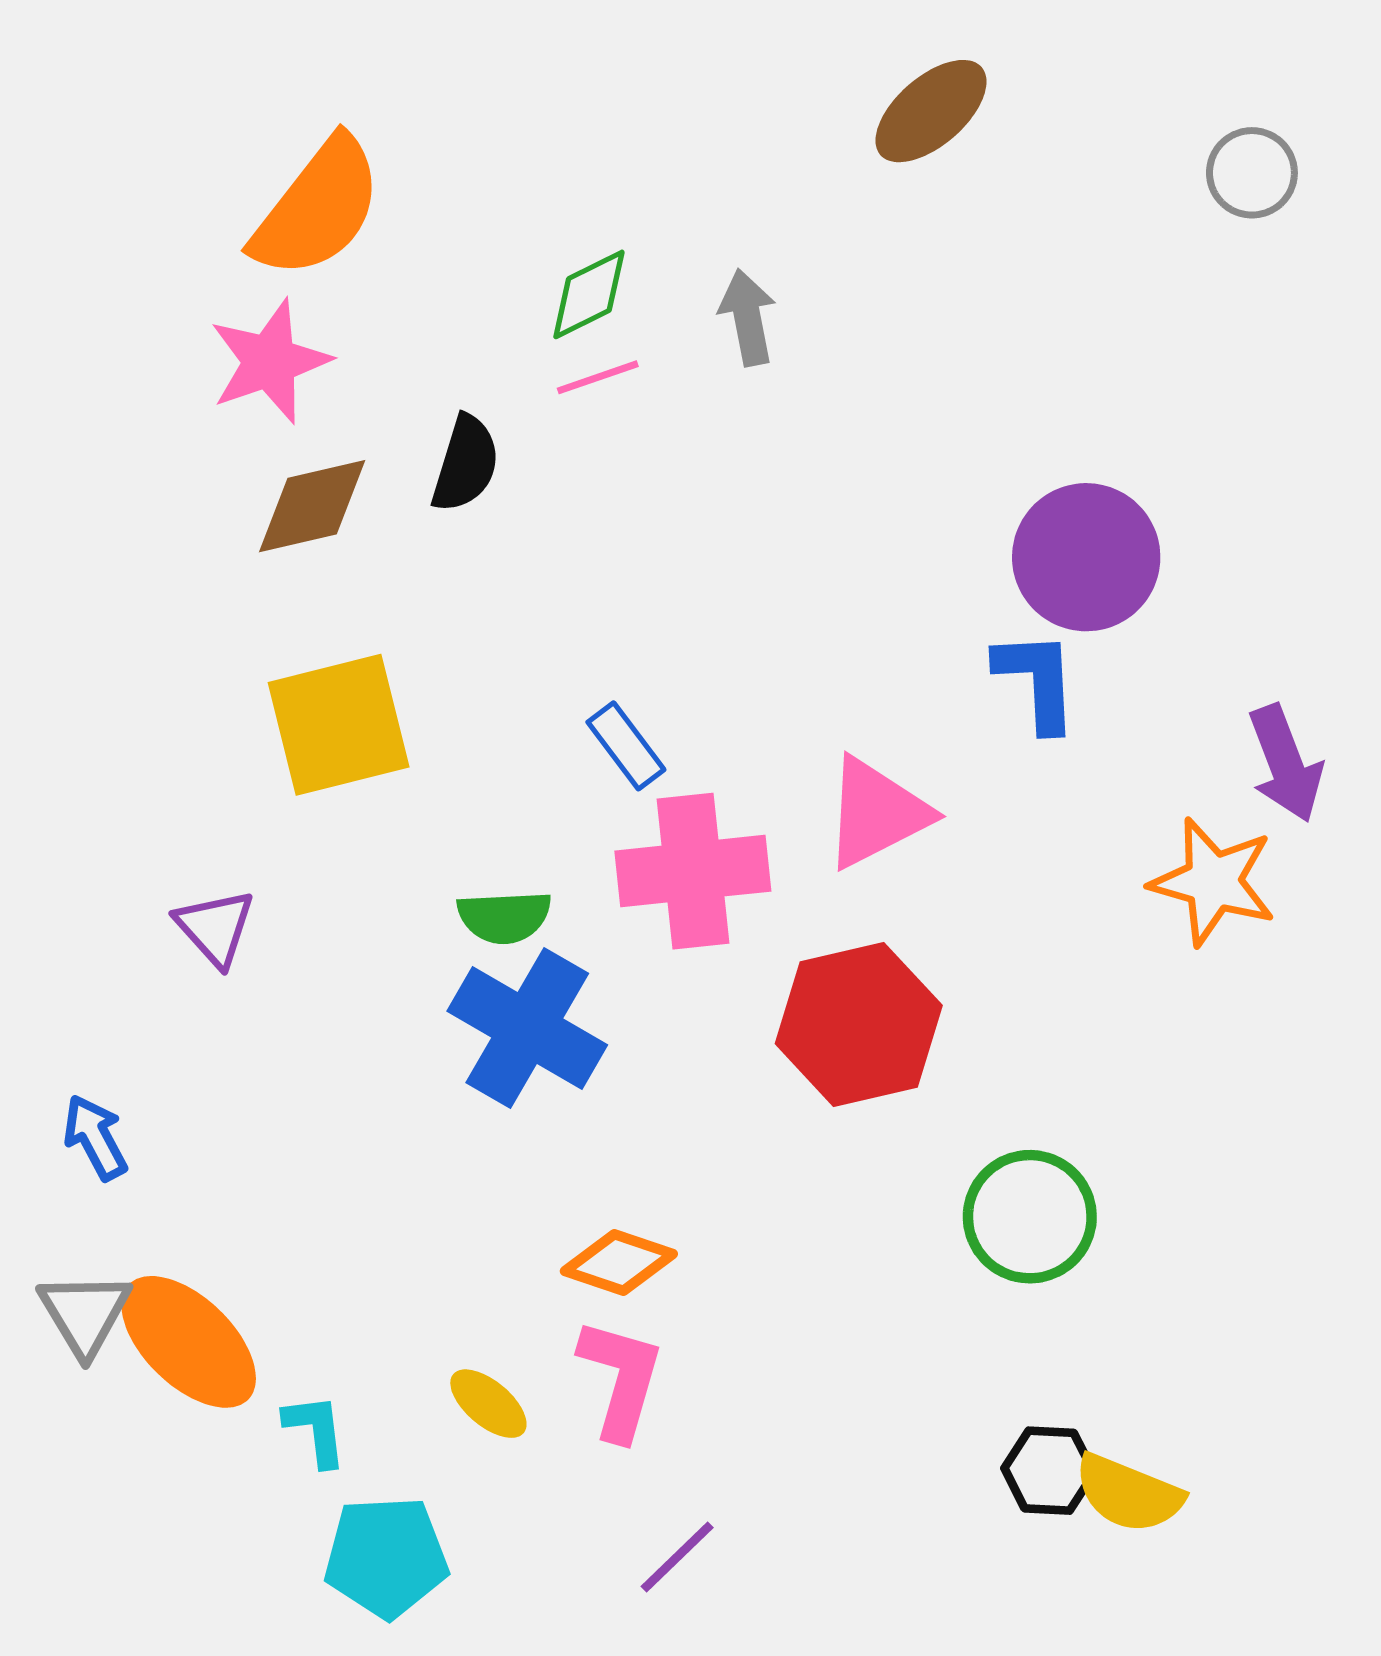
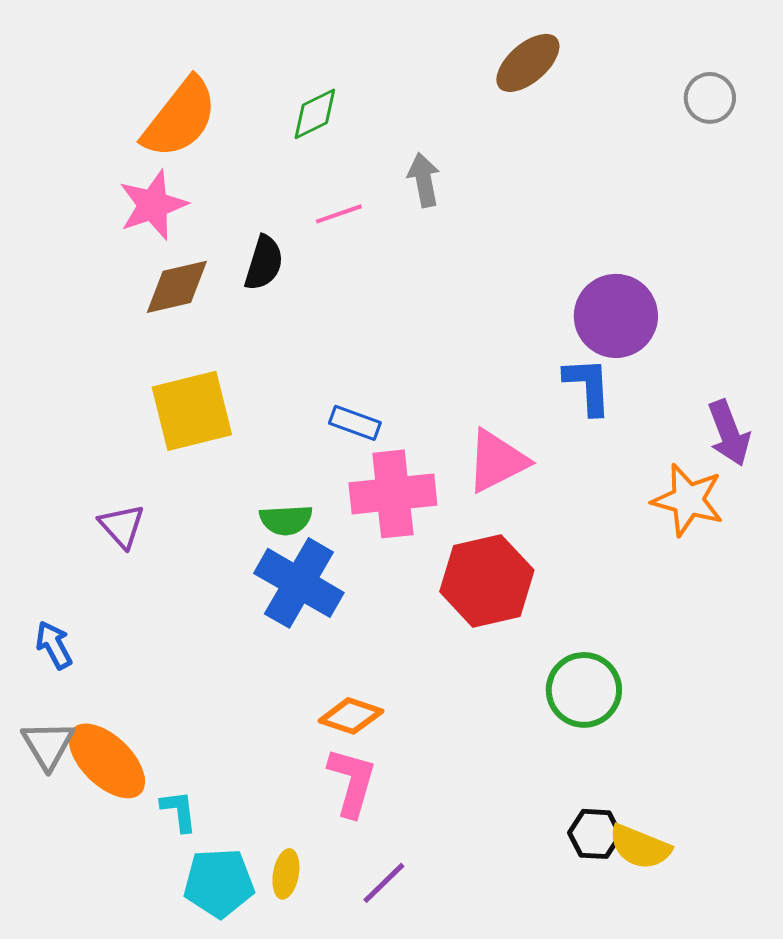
green diamond: (589, 294) -> (315, 114), moved
blue rectangle: (626, 746) -> (355, 423), turned -33
yellow ellipse: (488, 1404) -> (286, 874), moved, turned 60

